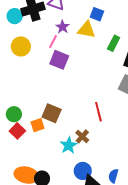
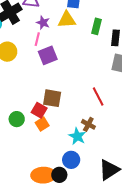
purple square: (59, 60) -> (48, 55), turned -30
brown square: (52, 113) -> (52, 98), moved
red square: (17, 131) -> (39, 110), moved
blue circle: (83, 171) -> (71, 160), moved

